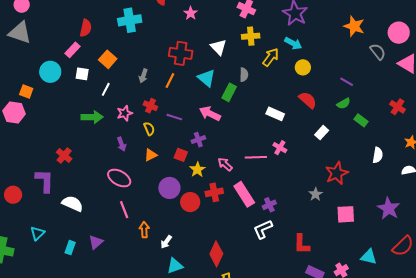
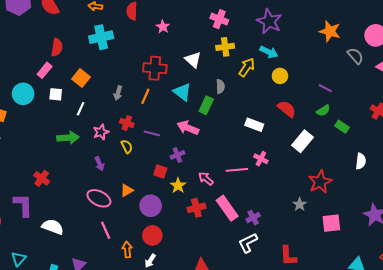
white rectangle: (322, 133) -> (303, 141), size x1.5
orange triangle: (151, 155) -> (127, 190), moved
red circle: (190, 202) -> (152, 235), moved

